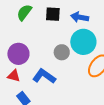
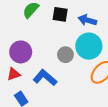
red triangle: (14, 76) -> (14, 74), turned -40

